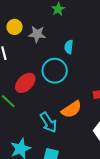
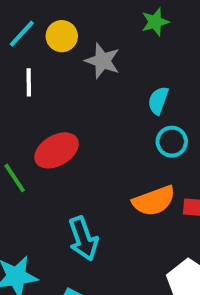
cyan circle: (55, 71) -> (172, 142), moved, size x0.6
orange semicircle: (72, 109) -> (154, 201), moved

